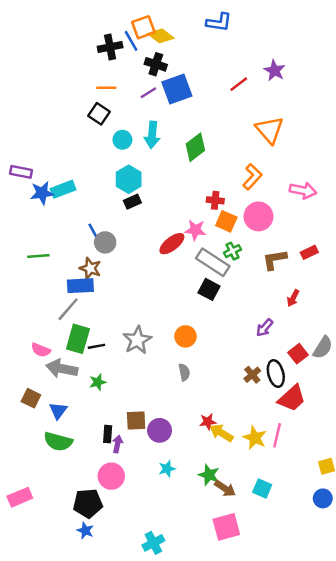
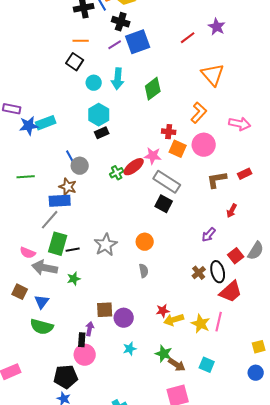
green cross: (232, 251) -> (117, 173), moved
yellow arrow: (221, 433) -> (174, 320), turned -48
black rectangle: (108, 434) -> (82, 340), moved

